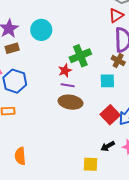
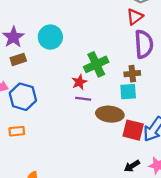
brown cross: (118, 61) -> (132, 74), moved, turned -32
brown ellipse: (70, 102) -> (110, 114), moved
red square: (110, 115) -> (133, 130), turned -30

